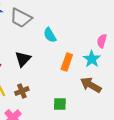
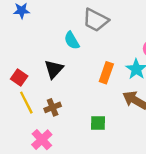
gray trapezoid: (21, 18) -> (96, 20), moved
cyan semicircle: (50, 35) -> (72, 40), moved

